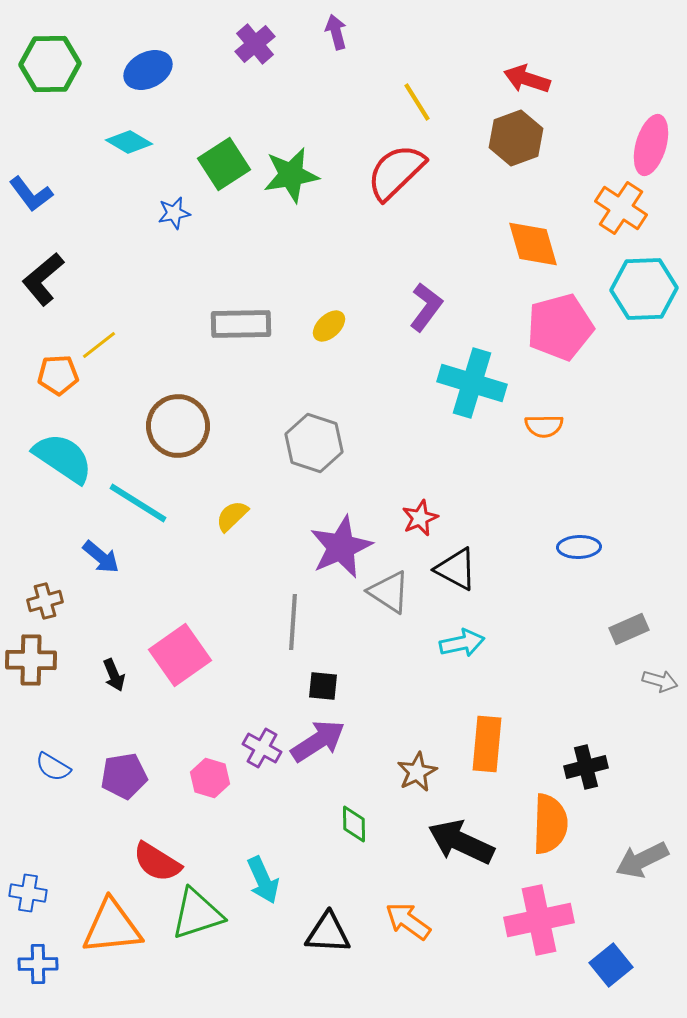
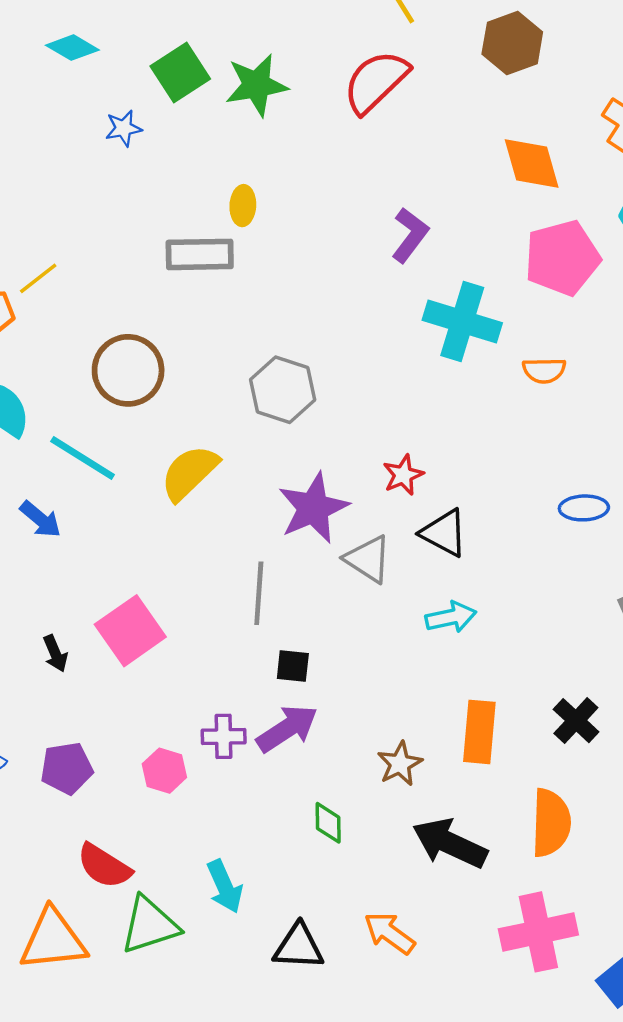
yellow ellipse: (329, 326) -> (243, 206), moved, turned -44
yellow semicircle: (232, 516) -> (189, 473), size x1.6
purple cross: (262, 748) -> (224, 736), turned -30
black cross: (586, 767) -> (576, 721), moved, turned -33

